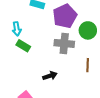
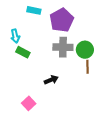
green circle: (88, 30) -> (85, 50), moved

